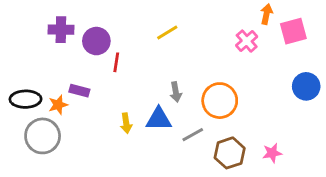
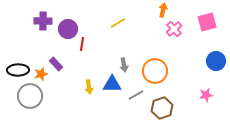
orange arrow: (266, 14) -> (163, 10), moved
purple rectangle: (79, 91) -> (56, 64), turned 32
pink star: (272, 153) -> (206, 95), moved

